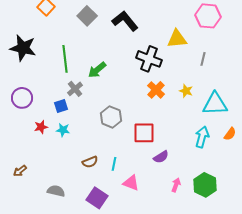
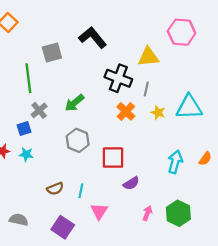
gray square: (87, 16) -> (52, 53), moved, turned 30
gray line: (203, 59) -> (146, 89), moved
green arrow: (97, 70) -> (74, 103), moved
cyan triangle: (215, 104) -> (189, 107), moved
pink triangle: (131, 183) -> (99, 211), turned 42

